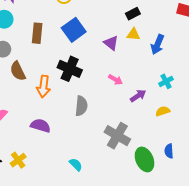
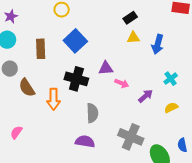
purple triangle: (111, 43) -> (106, 68), moved, turned -35
purple semicircle: (40, 126) -> (85, 141), moved

